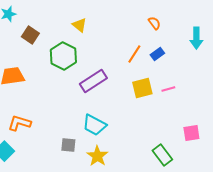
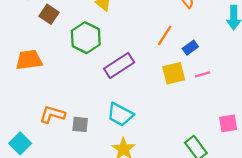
blue rectangle: (157, 54) -> (190, 48), moved
orange L-shape: (19, 123) -> (52, 114), moved
gray square: (68, 145) -> (80, 124), moved

